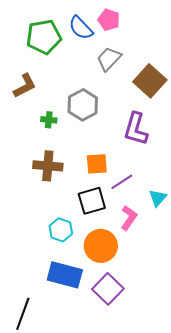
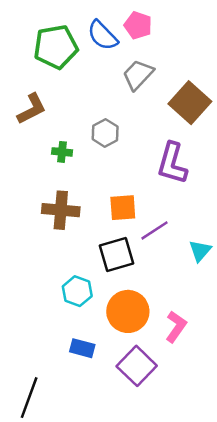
gray hexagon: (83, 105) -> (105, 133), size x0.7
pink L-shape: (129, 218) -> (176, 327), moved
blue rectangle: (65, 275) -> (82, 348), size x0.6

